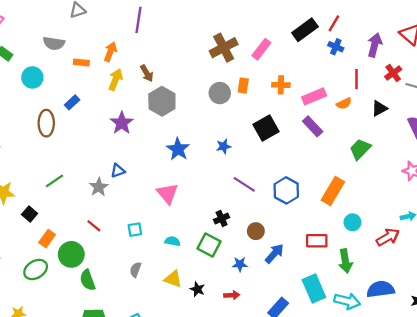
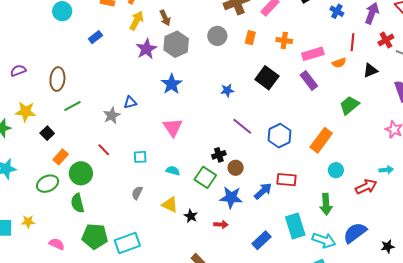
gray circle: (220, 93) -> (217, 36), moved
brown ellipse: (46, 123) -> (57, 79), moved
purple star: (122, 123) -> (146, 49), moved
black square: (266, 128) -> (267, 78), turned -30
blue star: (178, 149) -> (172, 84), moved
brown circle: (256, 231) -> (236, 168), moved
red rectangle: (317, 241) -> (287, 180), moved
blue star: (240, 264) -> (231, 197), size x1.6
green semicircle: (88, 280) -> (78, 203), moved
blue semicircle: (381, 289) -> (355, 233), turned -35

